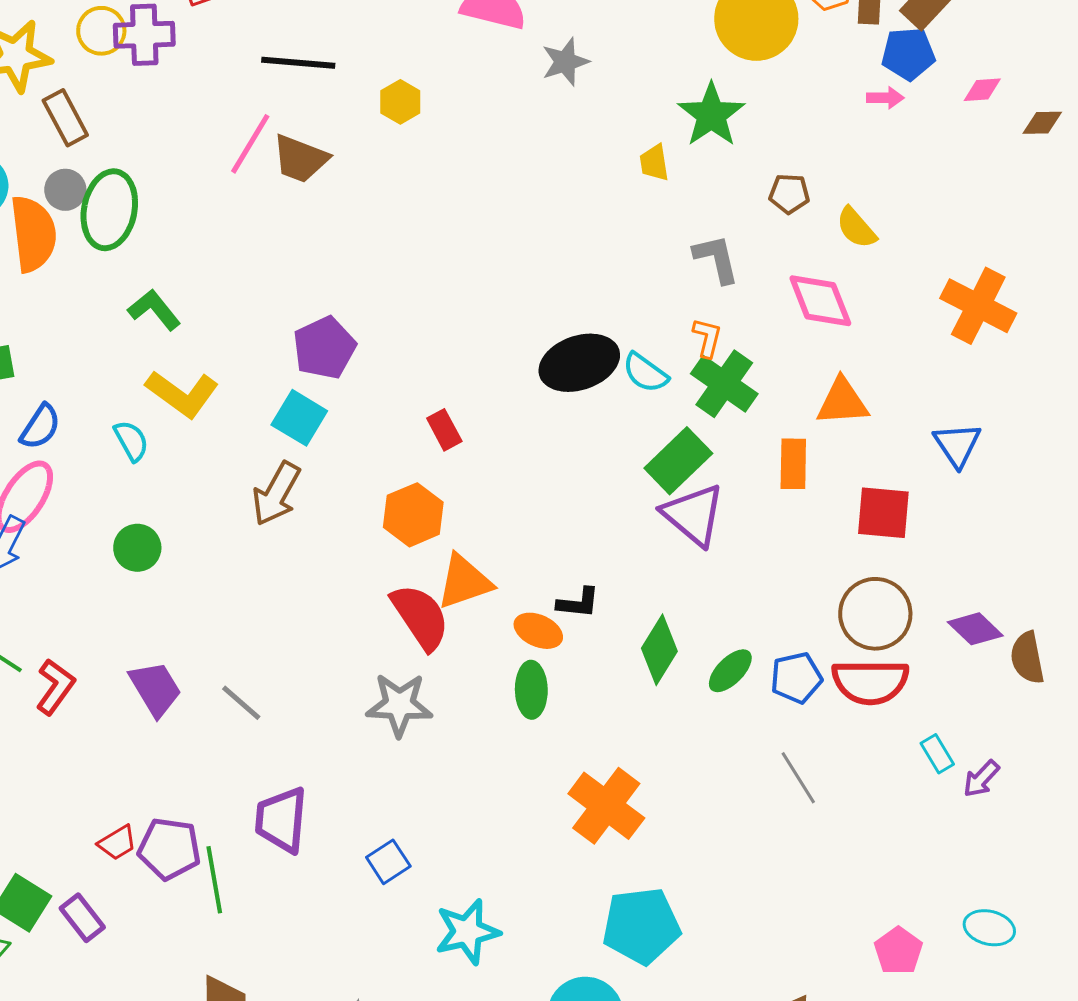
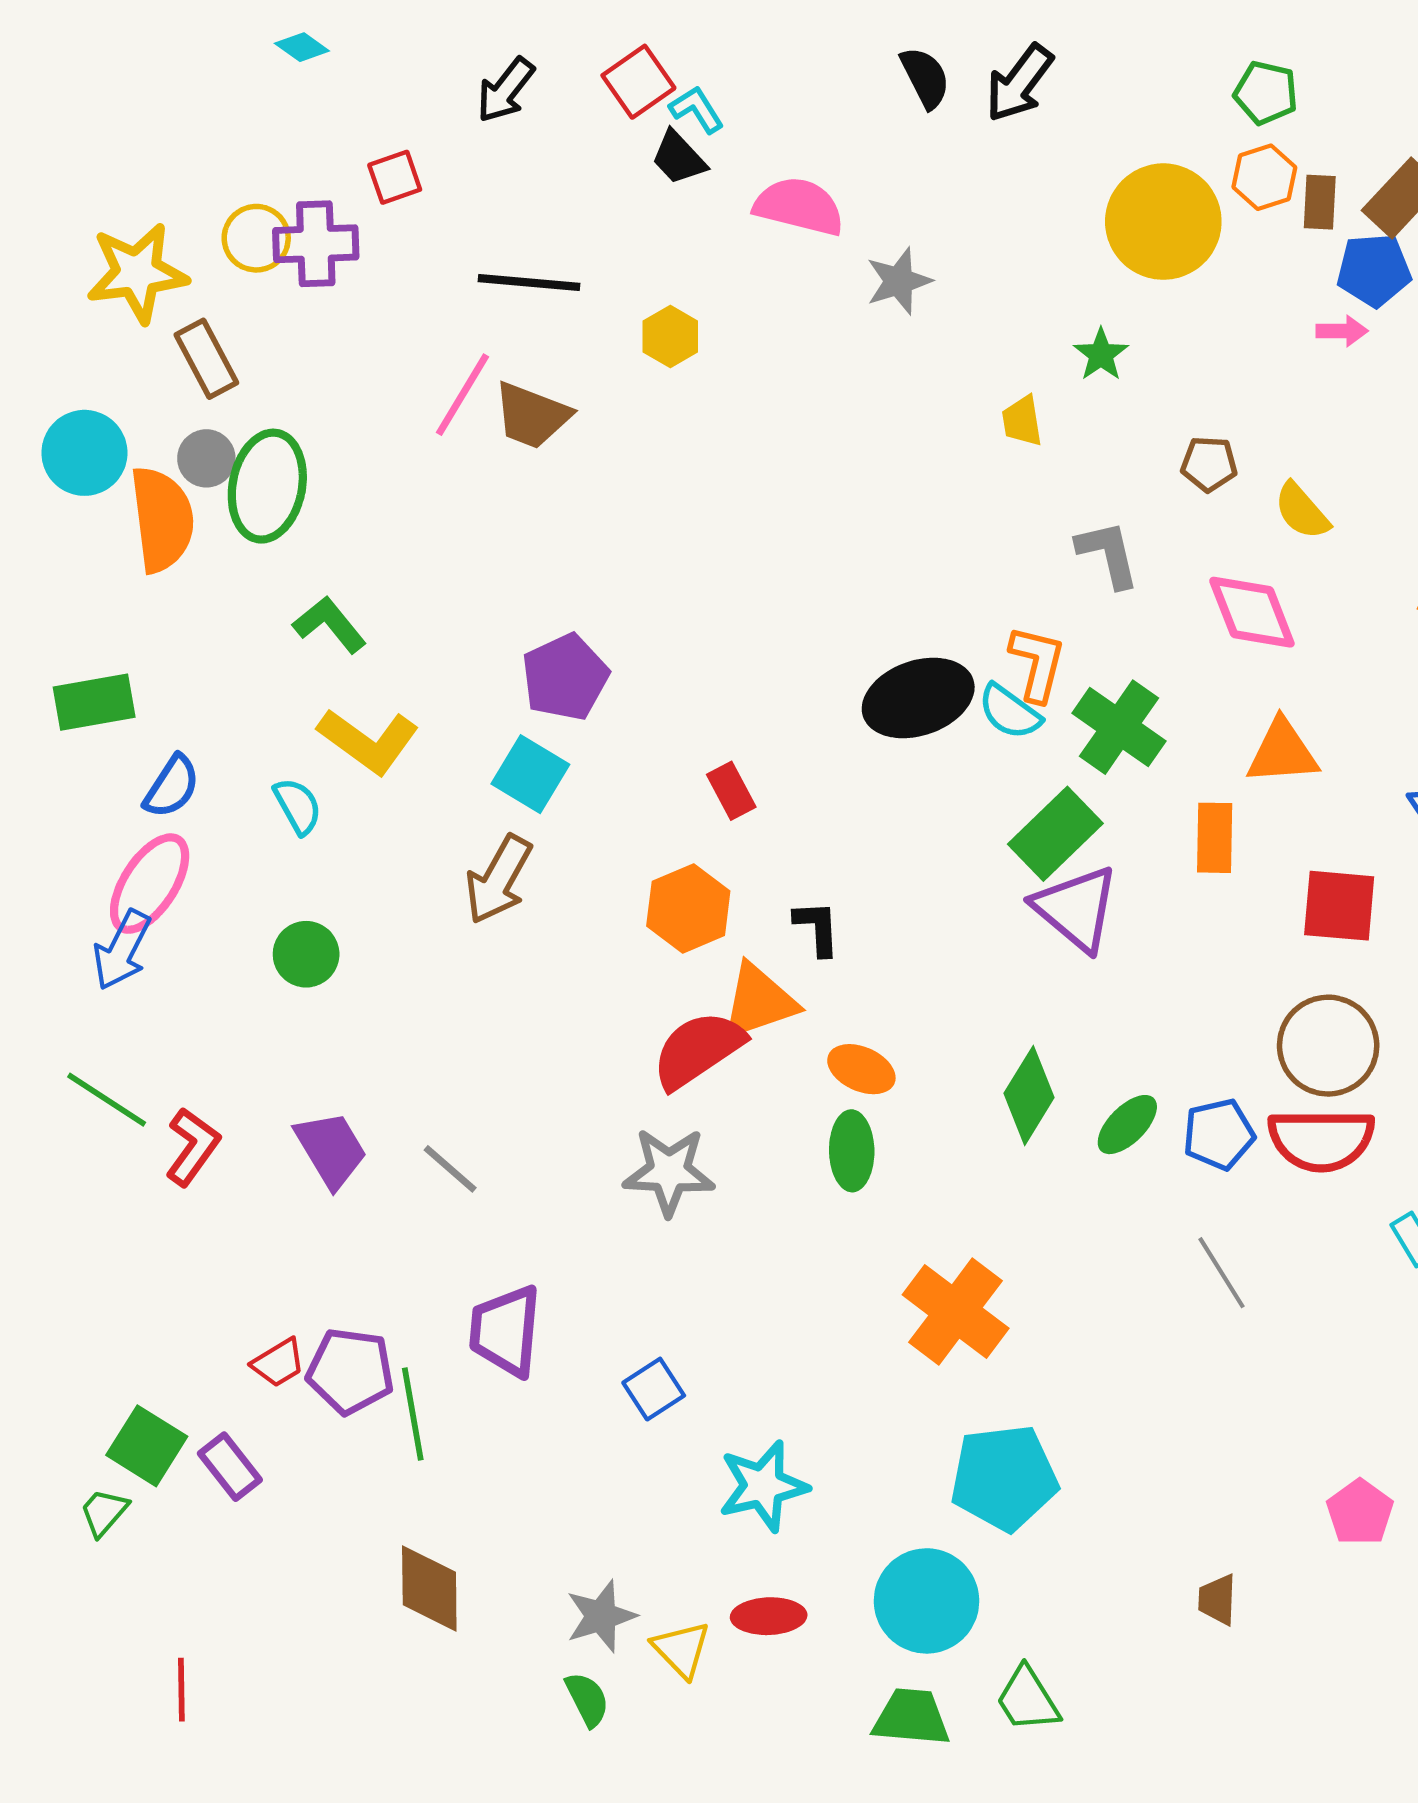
green star: (711, 115) -> (1101, 355), size x0.6
orange L-shape: (707, 338) -> (1037, 663), moved, size x1.4
black L-shape: (578, 603) -> (817, 928), moved, turned -99
red semicircle: (420, 617) -> (698, 1050), turned -90

